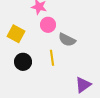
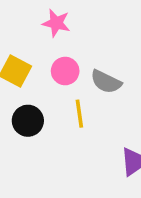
pink circle: (48, 25) -> (65, 71), moved

